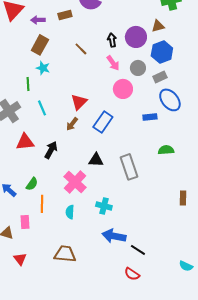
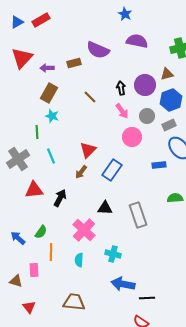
black line: (138, 250) -> (147, 298), turned -35

